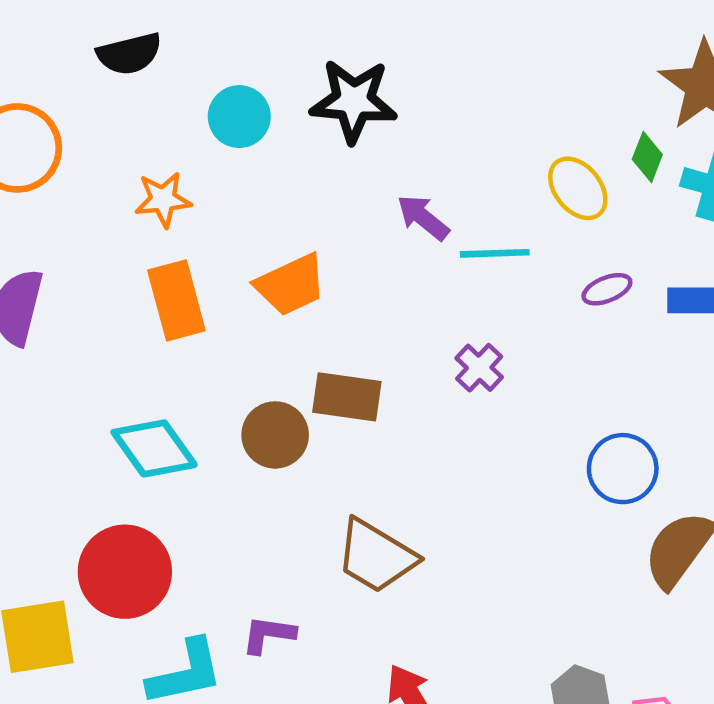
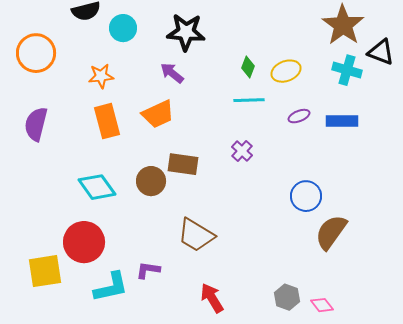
cyan circle: (239, 117) -> (123, 28), moved
green diamond: (647, 157) -> (248, 67), moved
yellow ellipse: (578, 188) -> (286, 71), turned -72
purple arrow: (423, 217) -> (172, 73), moved

